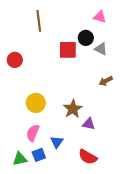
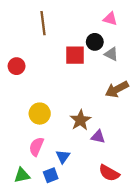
brown arrow: (106, 81) -> (117, 89), size x1.5
blue square: (39, 155) -> (51, 175), moved
red semicircle: (88, 157) -> (109, 173), moved

